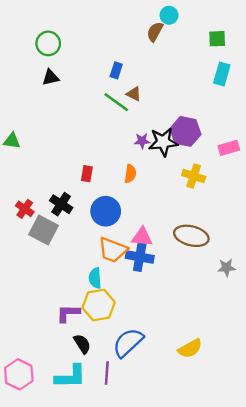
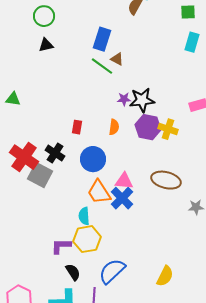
blue rectangle: (116, 70) -> (102, 39), size x1.6
purple hexagon: (185, 131) -> (148, 127), moved
red cross: (25, 209) -> (24, 157), size x1.8
orange trapezoid: (113, 250) -> (99, 192), turned 36
blue cross: (140, 257) -> (122, 198), turned 35
yellow semicircle: (190, 348) -> (165, 276), turned -35

